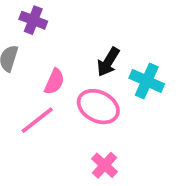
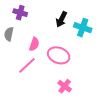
black arrow: (108, 62) -> (61, 19), moved
cyan cross: (147, 81) -> (83, 28), moved

